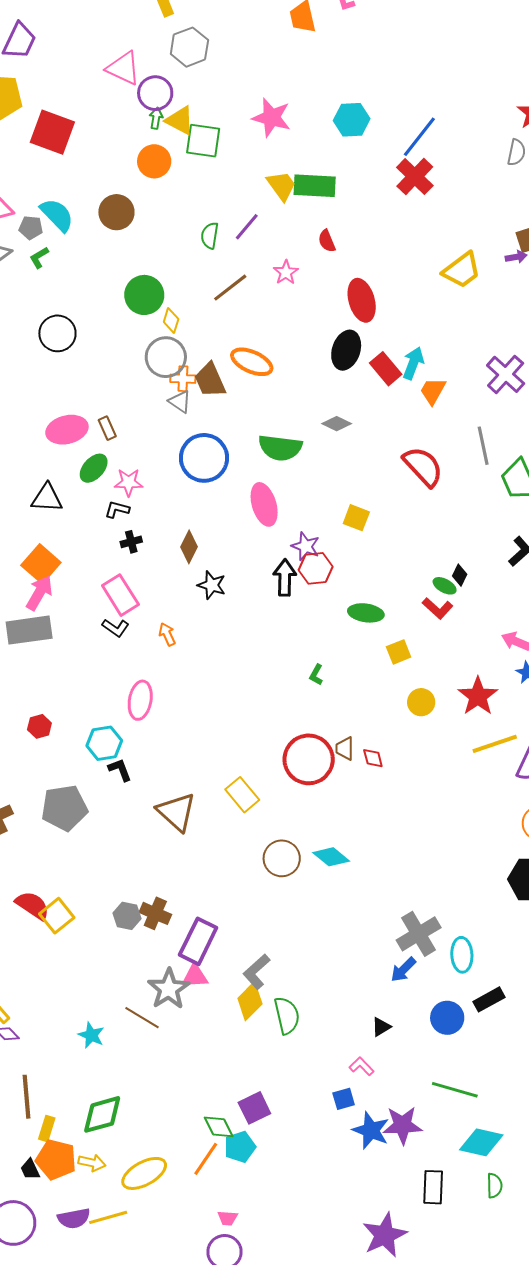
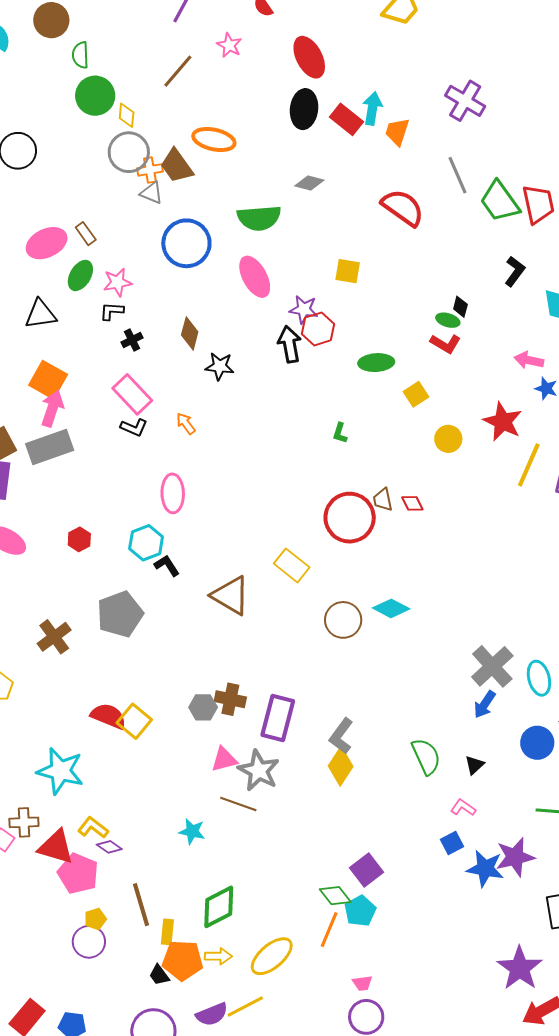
green semicircle: (210, 236) -> (80, 55), moved
yellow line: (495, 744) -> (529, 465), turned -36
pink triangle: (195, 976) -> (224, 759), moved
green semicircle: (287, 1015) -> (426, 756), moved

